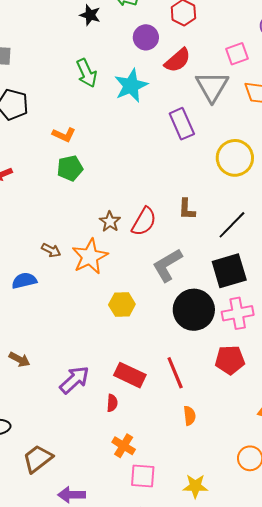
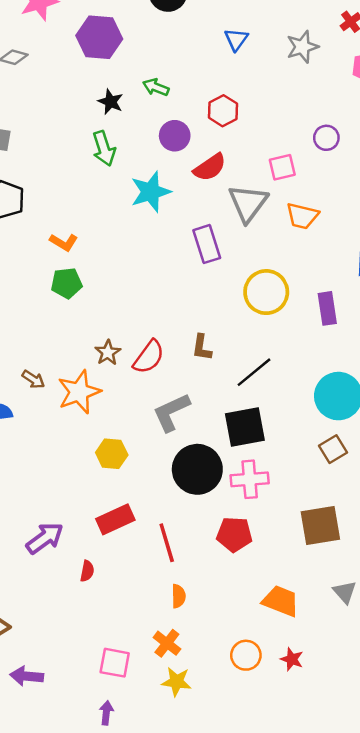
green arrow: (87, 73) -> (104, 148), moved
red rectangle: (130, 375) -> (115, 519), moved, turned -56
orange cross: (124, 446) -> (167, 643), moved

